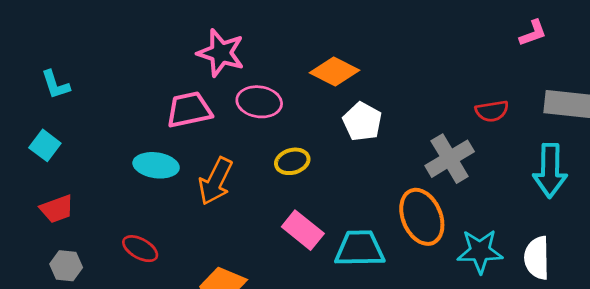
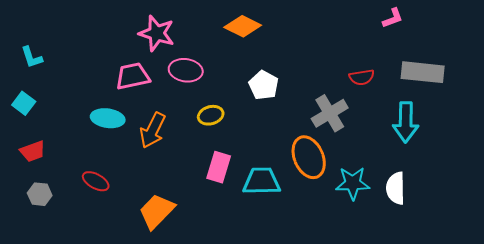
orange diamond: (335, 71) -> (243, 26), moved
pink rectangle: (303, 230) -> (219, 167), turned 68

